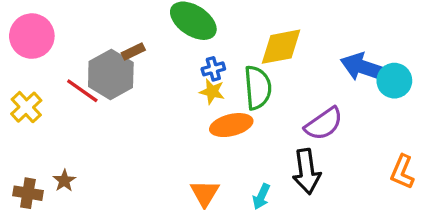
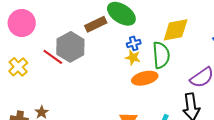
brown rectangle: (133, 51) -> (96, 24), moved, size x1.5

